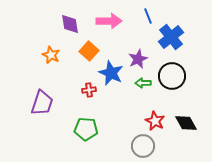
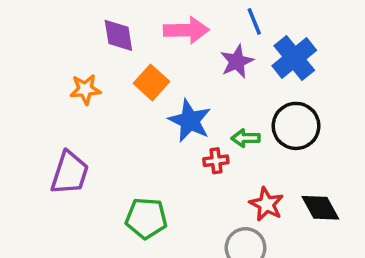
orange star: (51, 55) -> (85, 89), turned -30
purple star: (138, 59) -> (237, 61), moved
red cross: (89, 90) -> (216, 161), moved

